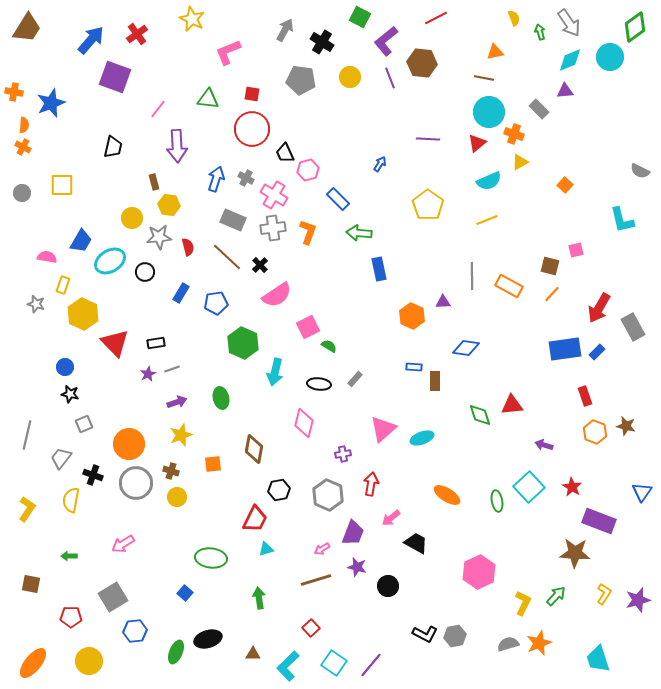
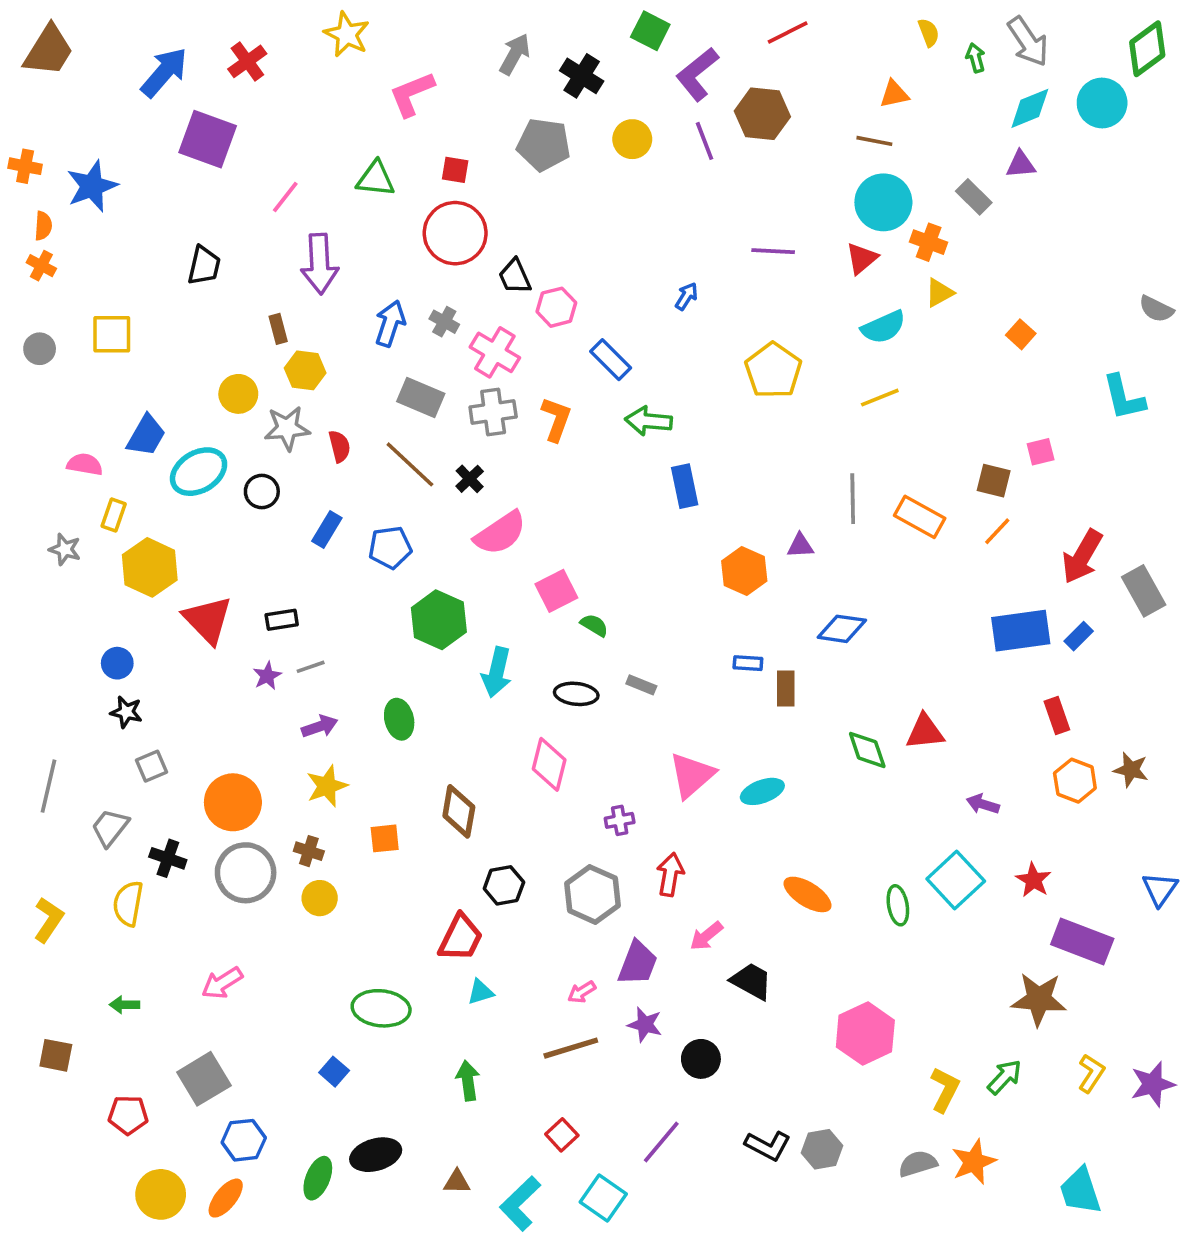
gray rectangle: (355, 379) -> (641, 685), turned 70
orange ellipse: (33, 663) -> (226, 1198), moved, size x0.7
purple line: (371, 665) -> (661, 1142), moved

